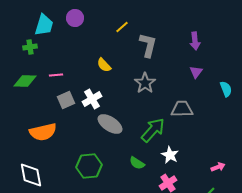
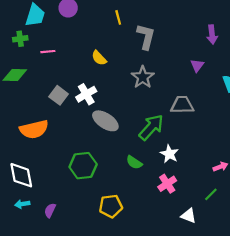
yellow line: (122, 27) -> (118, 17), turned -64
purple arrow: (195, 41) -> (212, 35), moved
pink line: (56, 75) -> (48, 52), moved
gray square: (66, 100) -> (59, 95), turned -30

